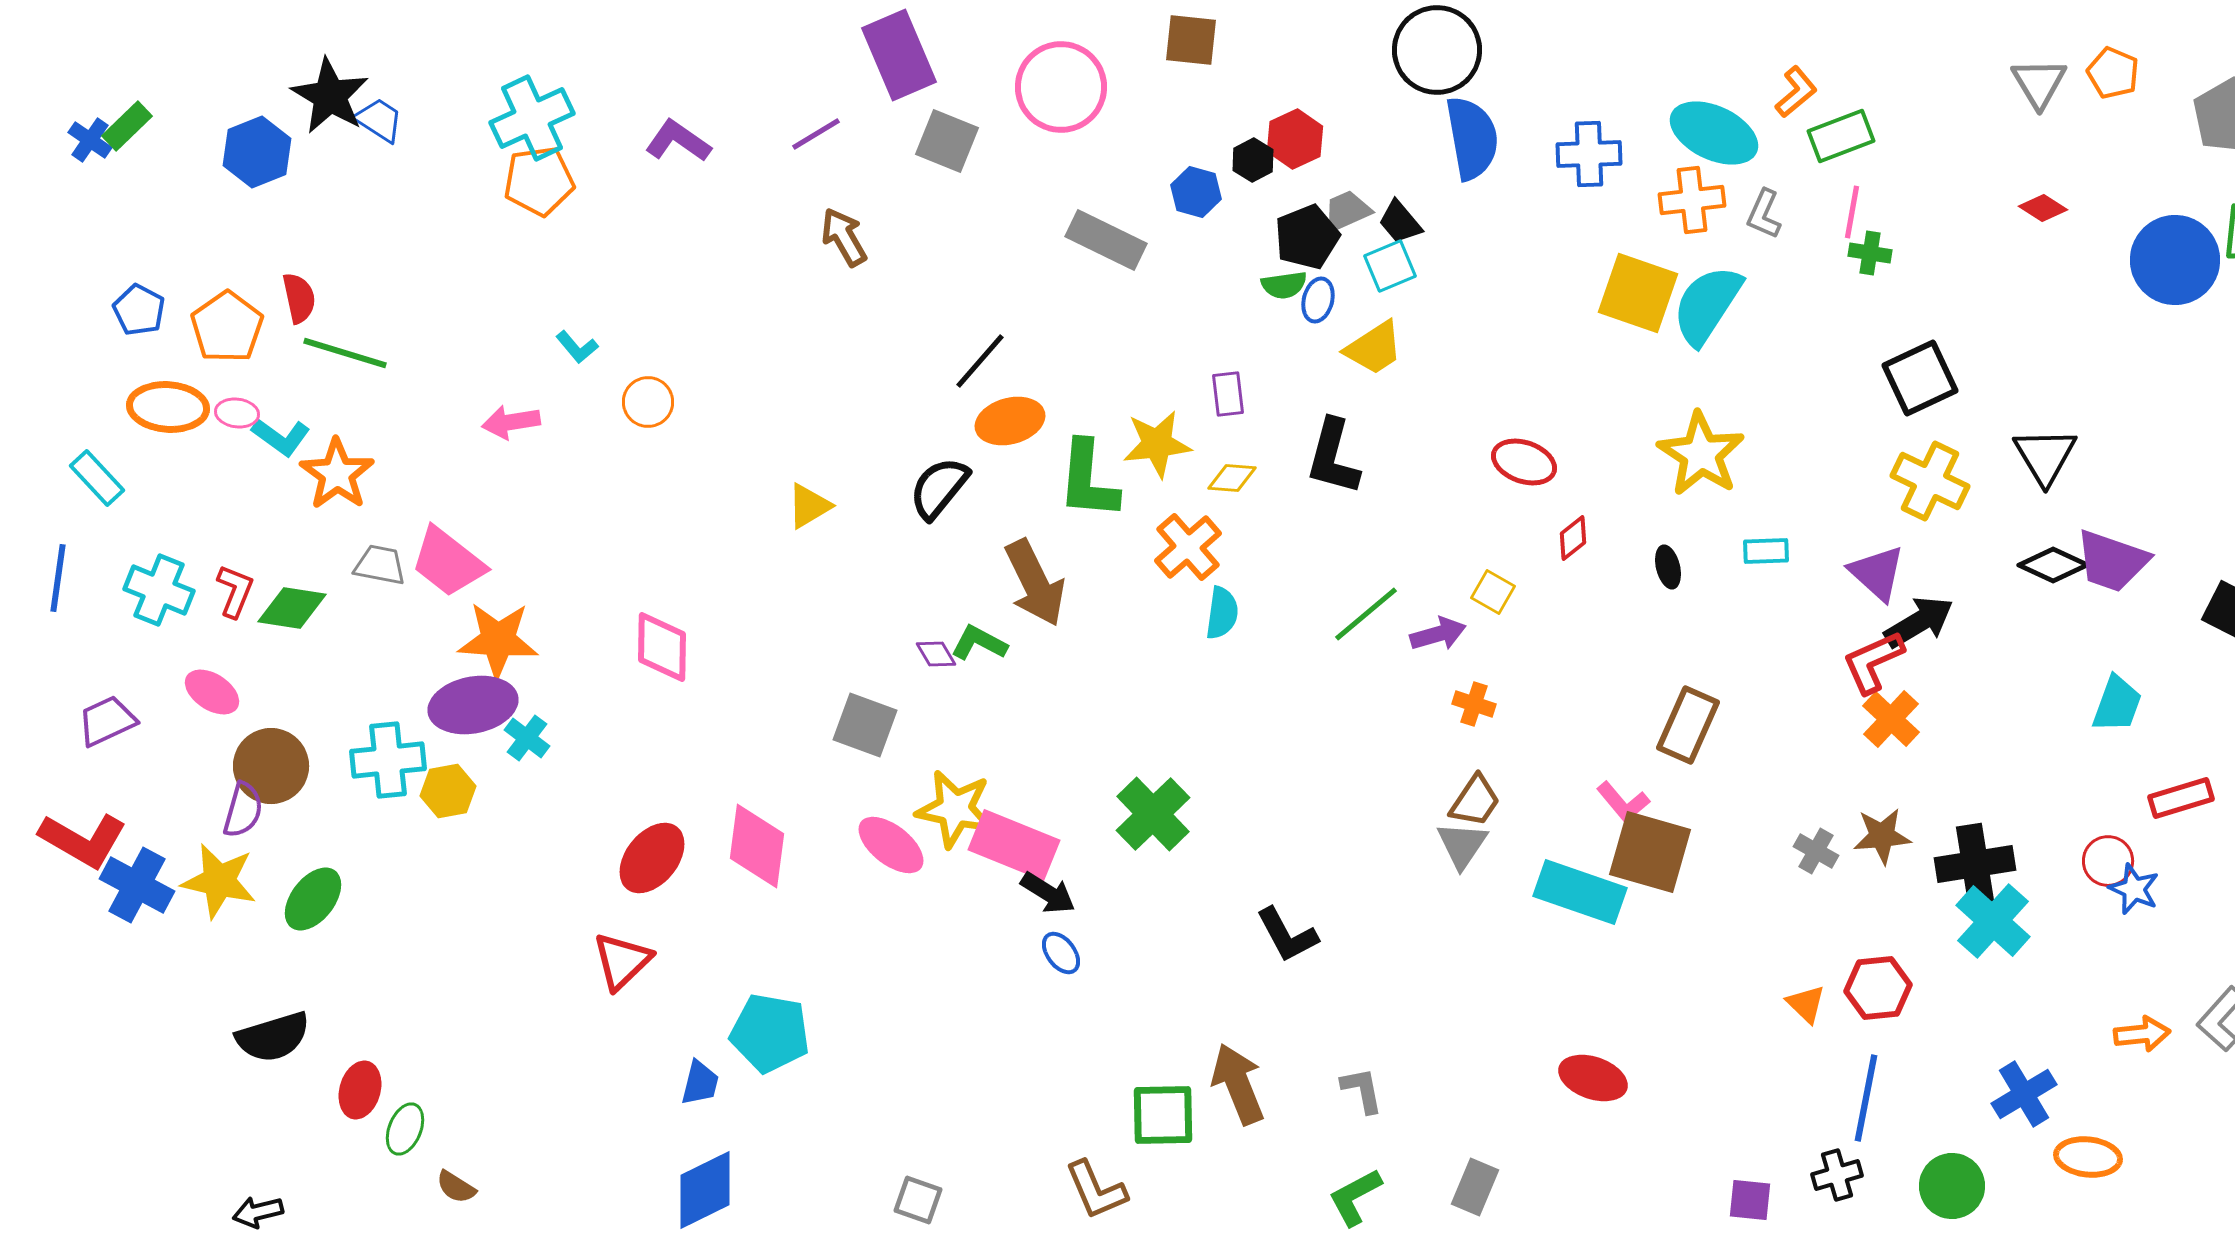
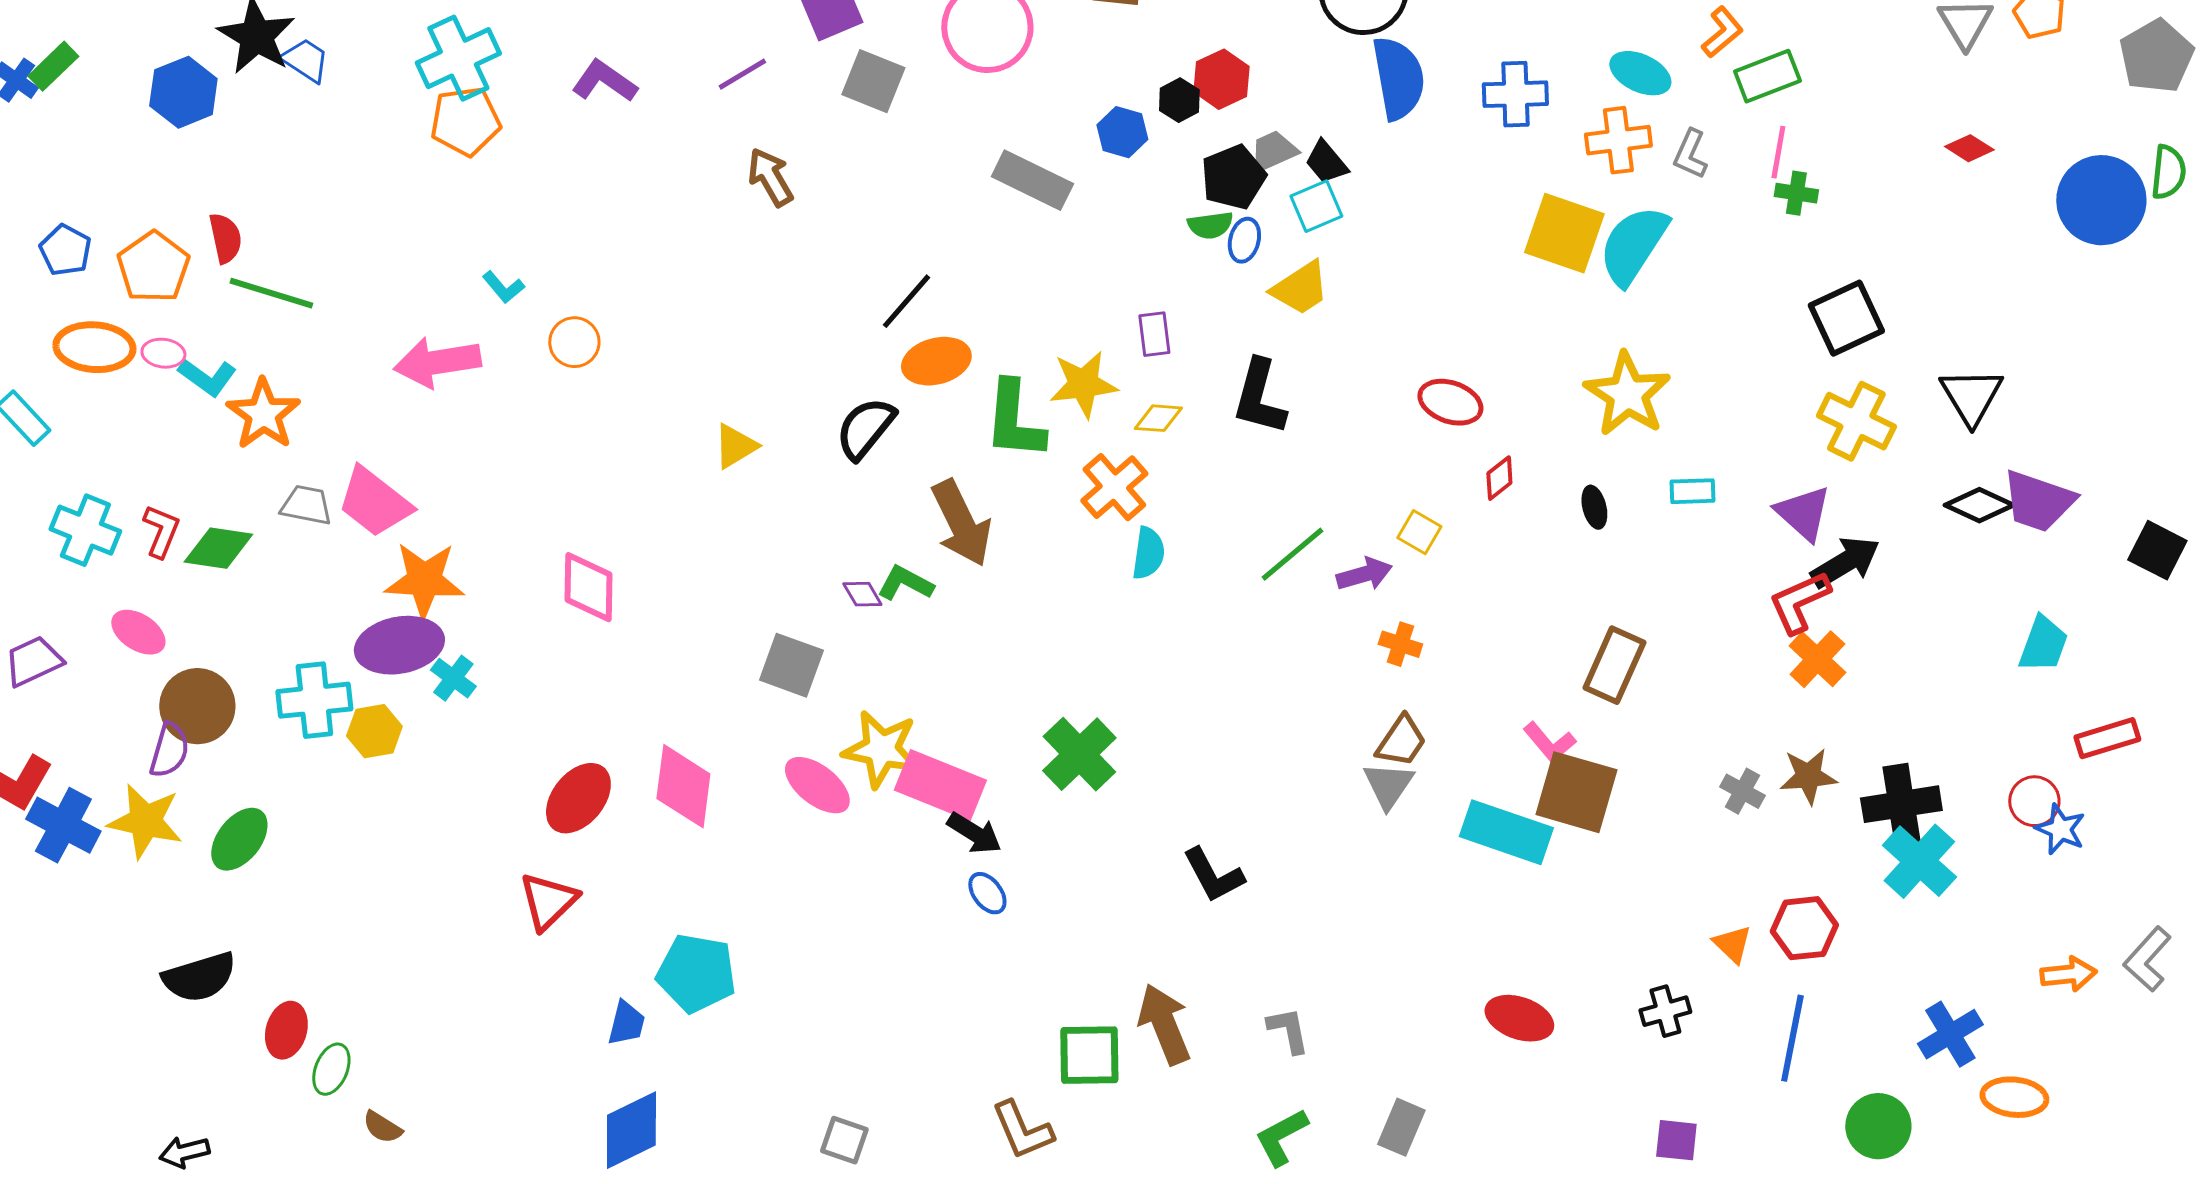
cyan ellipse: (1714, 133) -> (1640, 73), size x0.7
pink arrow: (511, 422) -> (437, 362), size x1.5
black cross: (1837, 1175) -> (1665, 1011), moved

